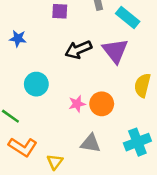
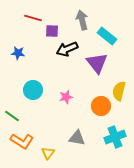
black arrow: (78, 50) -> (67, 49), moved
pink star: (77, 104) -> (66, 97), moved
orange circle: (102, 104) -> (101, 106), moved

